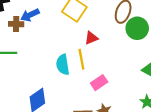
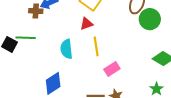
red triangle: (91, 38) -> (86, 24), moved
cyan semicircle: (63, 65) -> (66, 49), moved

